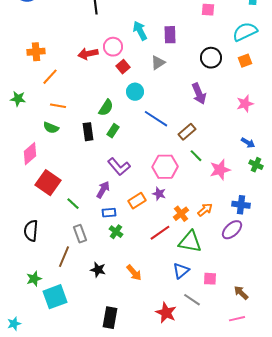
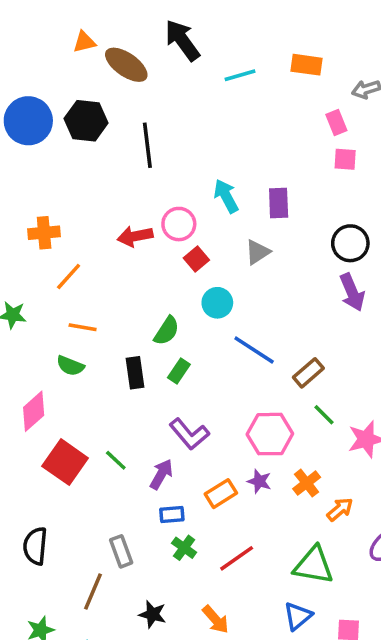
purple arrow: (199, 94) -> (352, 292), moved
green line: (73, 204) -> (116, 460), moved
orange cross: (181, 214) -> (307, 483), moved
red line: (160, 233) -> (237, 558), moved

